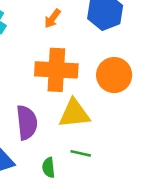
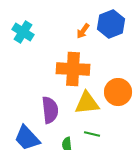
orange arrow: (52, 18) -> (83, 31), moved
orange circle: (114, 75) -> (118, 92), moved

